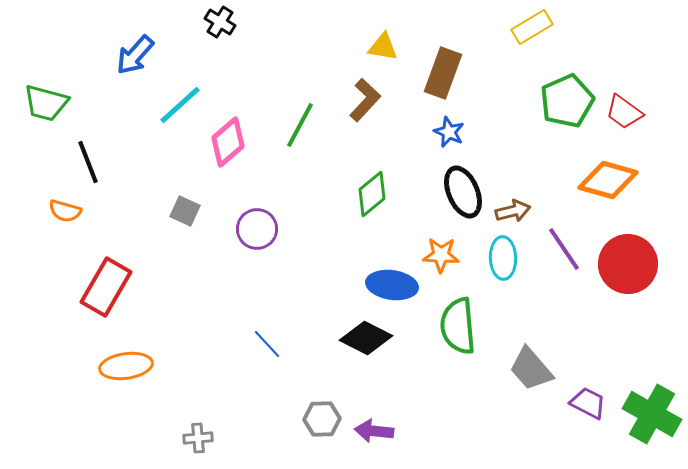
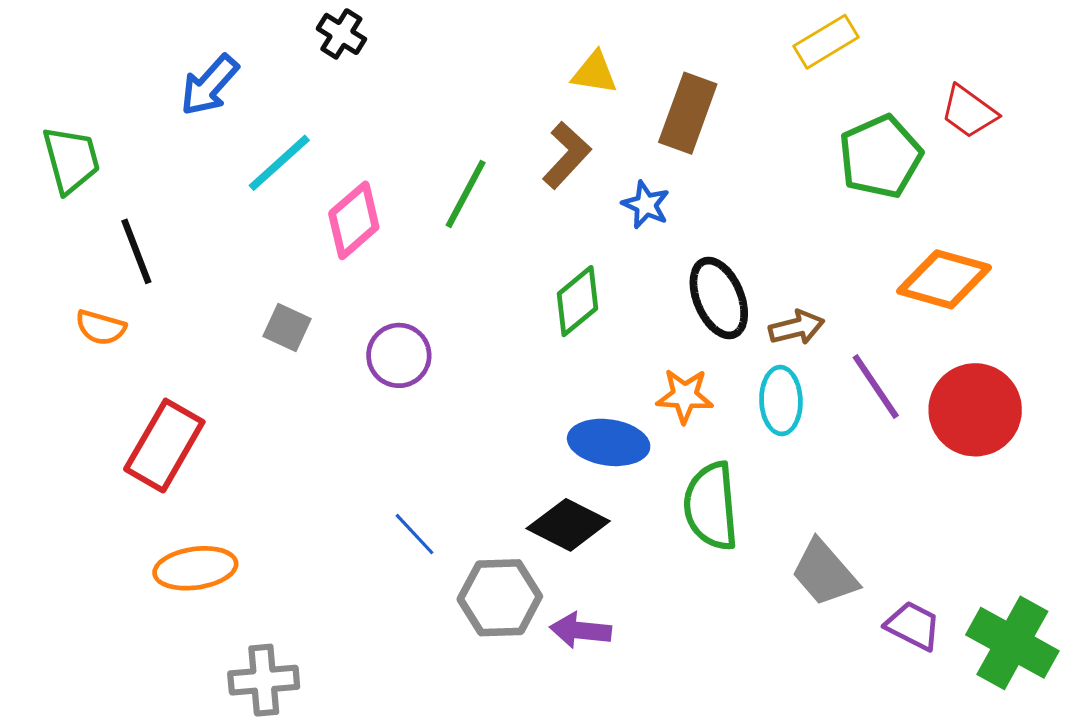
green trapezoid: (46, 103) -> (71, 160), turned -120
red trapezoid: (624, 112) -> (969, 112), moved
blue star: (449, 132) -> (646, 205), moved
gray hexagon: (322, 419) -> (500, 598), moved, size x1.4
purple arrow: (374, 431) -> (581, 630), moved
gray cross: (198, 438) -> (264, 680), moved, size x1.5

